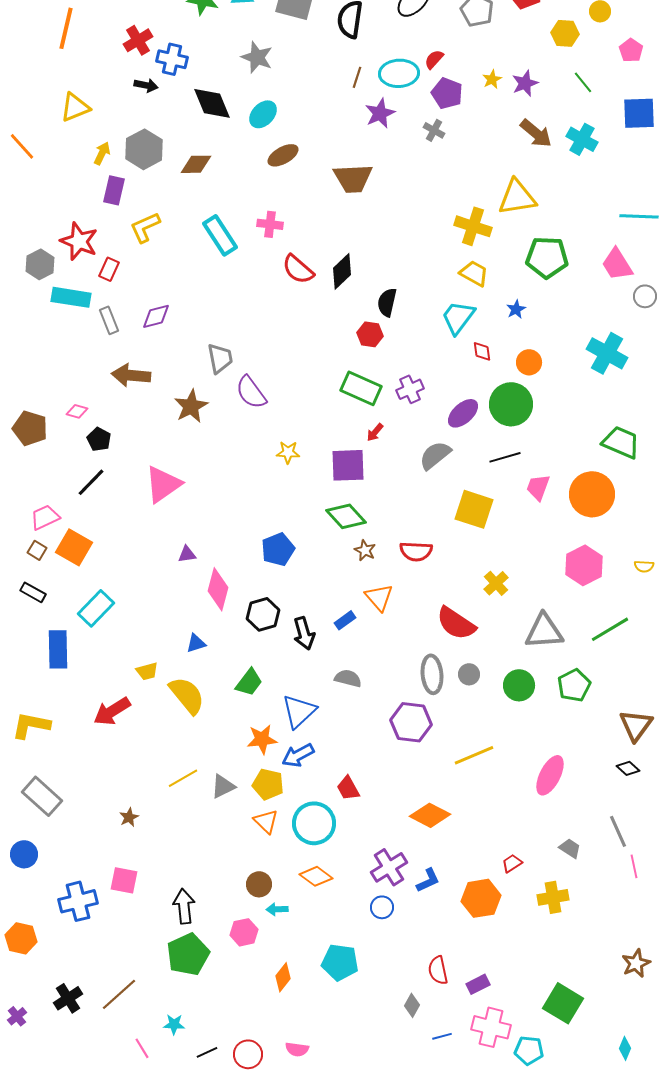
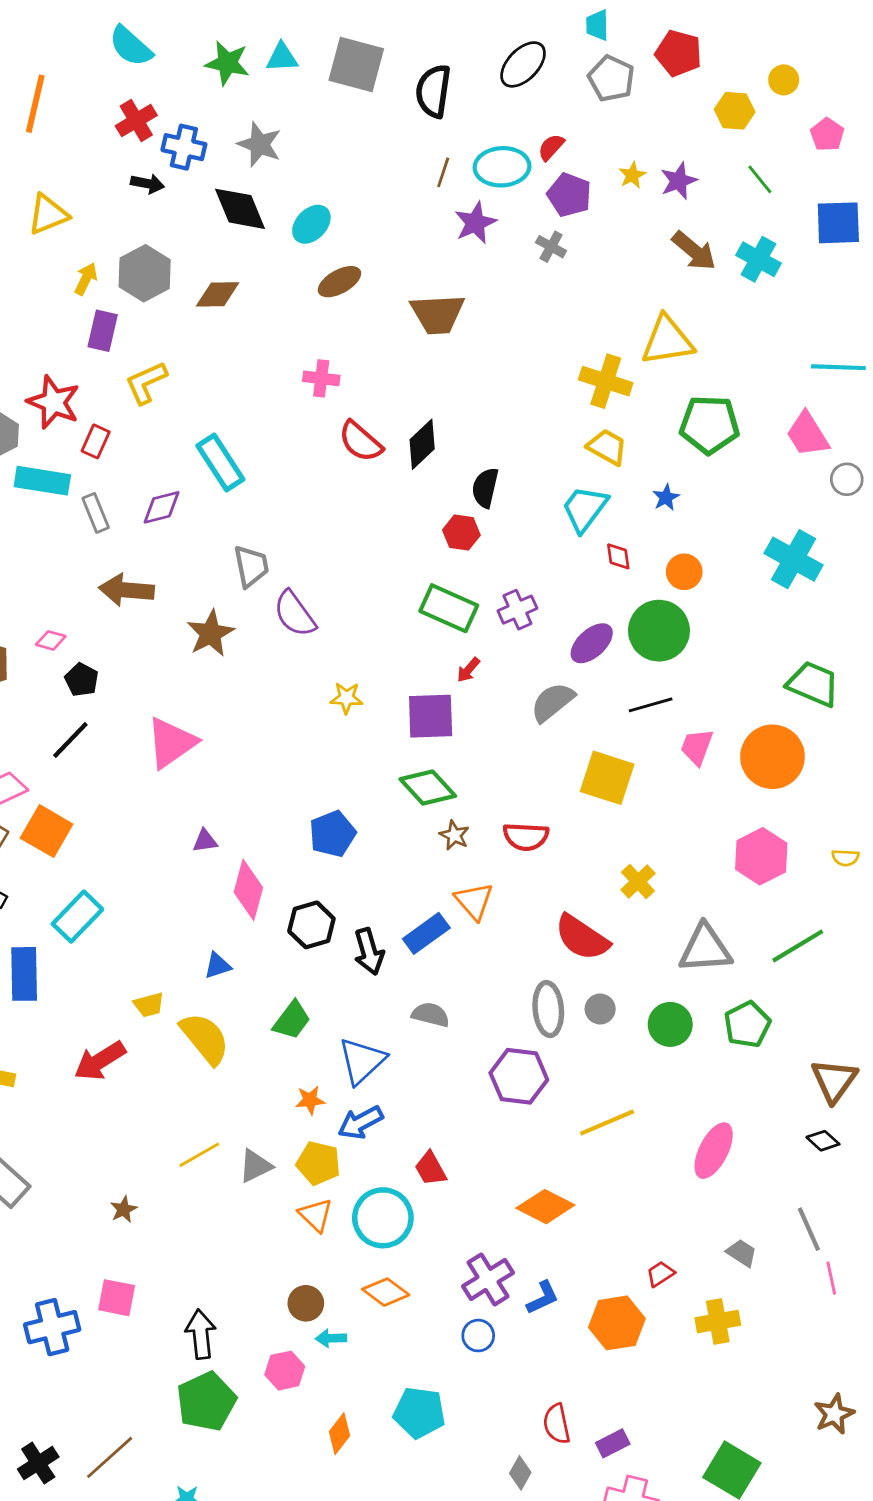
gray star: (257, 57) -> (260, 144), moved
cyan rectangle: (220, 235) -> (220, 462), moved
blue rectangle: (345, 620) -> (426, 933), size x1.5
orange star: (262, 739) -> (310, 1100), size x0.7

